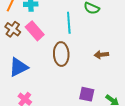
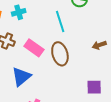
pink rectangle: (35, 31) -> (34, 48), moved

